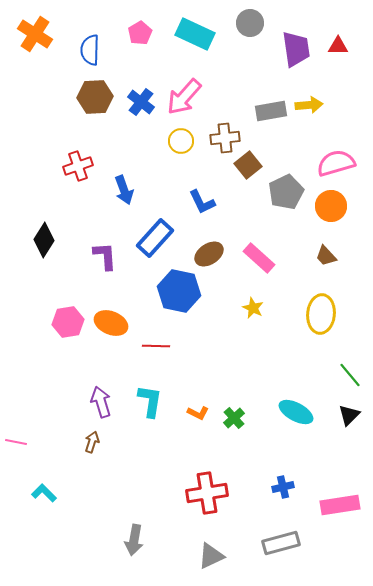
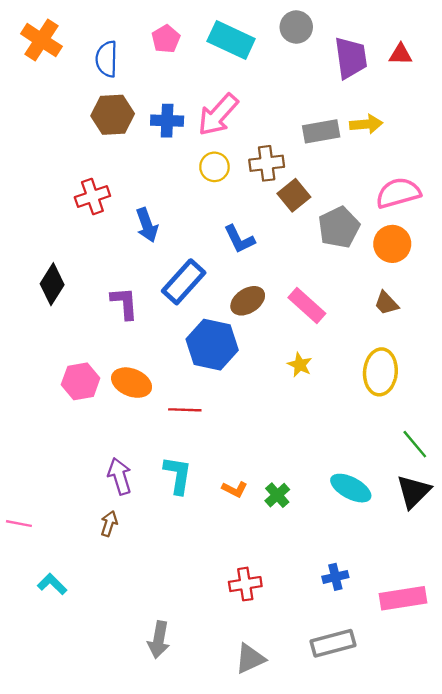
blue cross: (141, 102) -> (167, 121), turned -36
black triangle: (349, 415) -> (414, 492), size x1.4
red cross: (207, 493) -> (245, 584), size x0.7

